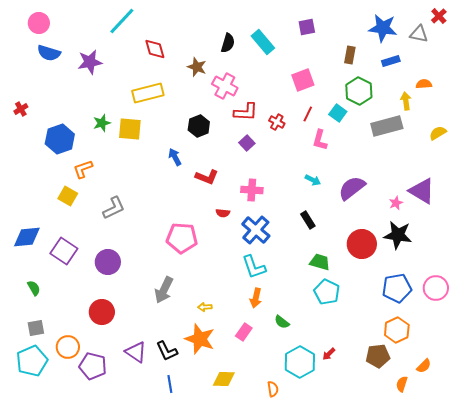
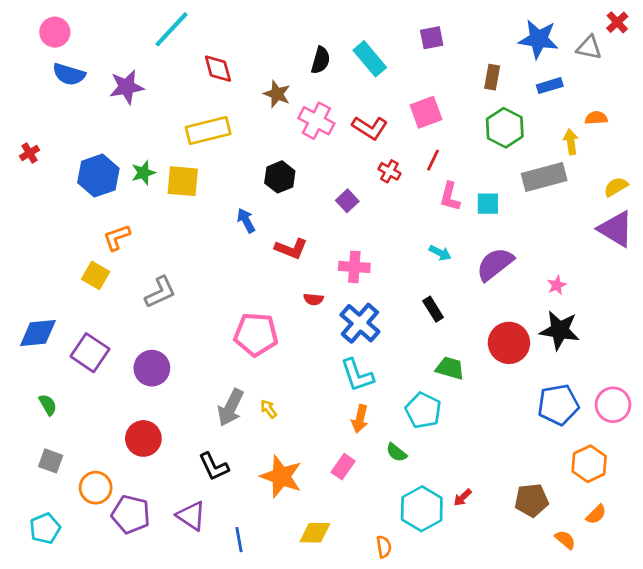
red L-shape: (246, 112) -> (370, 128), moved, turned 30
cyan square: (338, 113) -> (488, 204), moved, turned -36
blue hexagon: (60, 139) -> (98, 176), moved
purple triangle: (422, 191) -> (616, 229), moved
cyan pentagon: (327, 292) -> (423, 410), moved
yellow arrow: (205, 307) -> (269, 409), moved, turned 56
gray square: (36, 328) -> (51, 461), turned 30
orange hexagon: (397, 330) -> (589, 464), moved
black L-shape: (167, 351) -> (214, 467), moved
purple triangle: (136, 352) -> (191, 516), moved
cyan pentagon: (32, 361) -> (45, 528), moved, size x0.7
orange semicircle: (402, 384) -> (565, 540), turned 112

